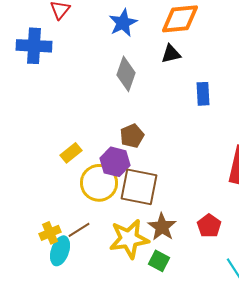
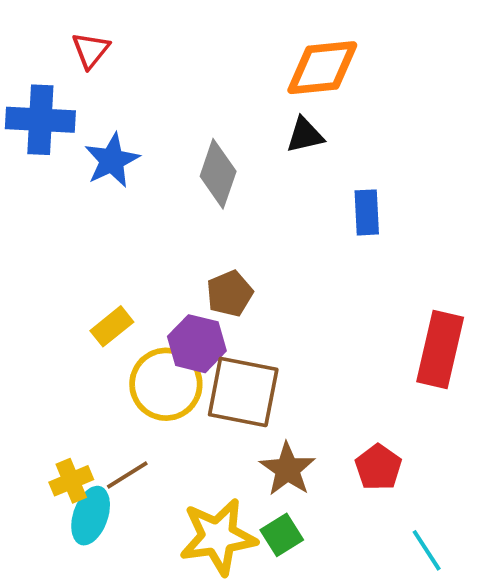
blue star: (123, 23) -> (112, 160), moved
yellow star: (129, 239) -> (218, 537), moved
green square: (159, 261) -> (282, 535), turned 30

